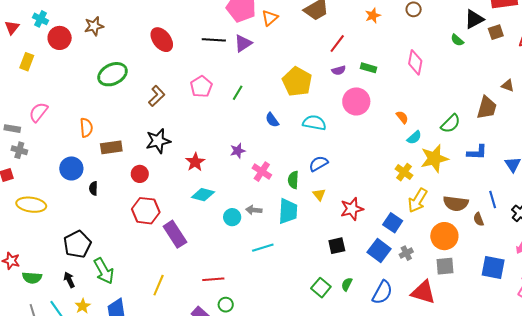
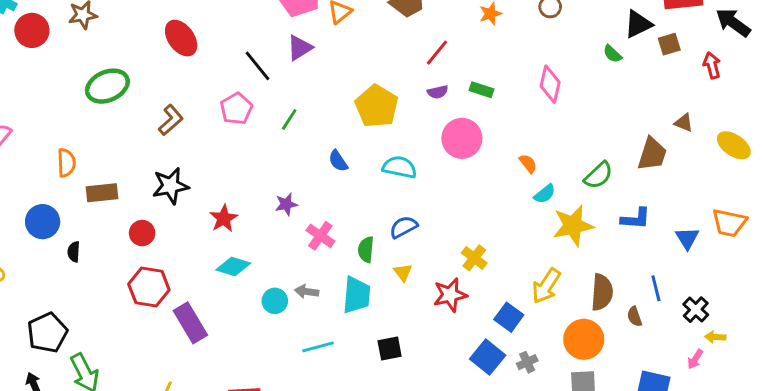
black line: (214, 40) -> (258, 66), moved, turned 45
yellow cross: (404, 172) -> (474, 258), moved
brown semicircle: (456, 203) -> (602, 292), turned -95
black square: (337, 246) -> (390, 349), moved

